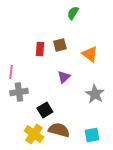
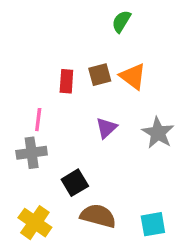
orange triangle: (90, 54) -> (133, 76), moved
pink line: (11, 72) -> (38, 120), moved
gray star: (95, 94) -> (158, 133), moved
yellow cross: (34, 134) -> (35, 223), moved

